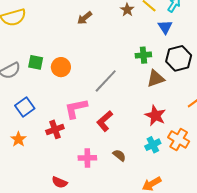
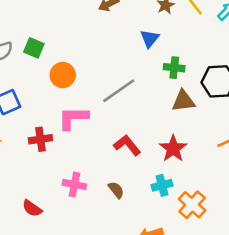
blue triangle: (165, 27) -> (150, 38), moved
orange circle: (61, 67) -> (63, 75), moved
red L-shape: (105, 121) -> (127, 145), moved, turned 80
orange cross: (179, 139) -> (192, 205), moved

